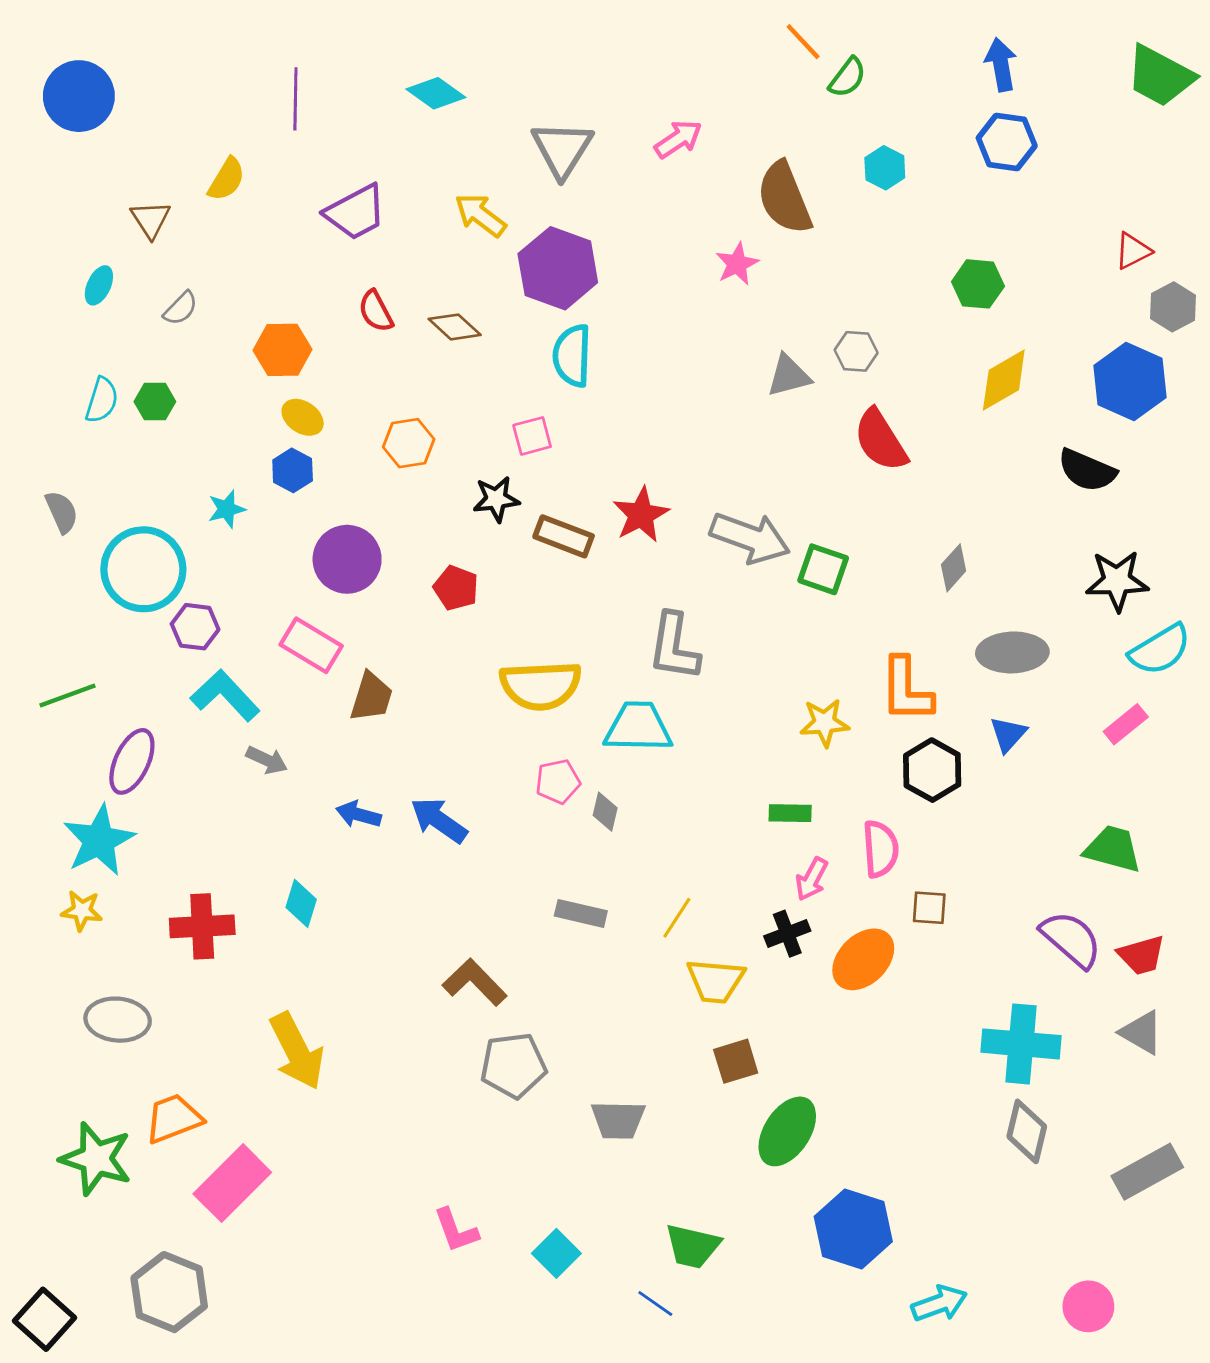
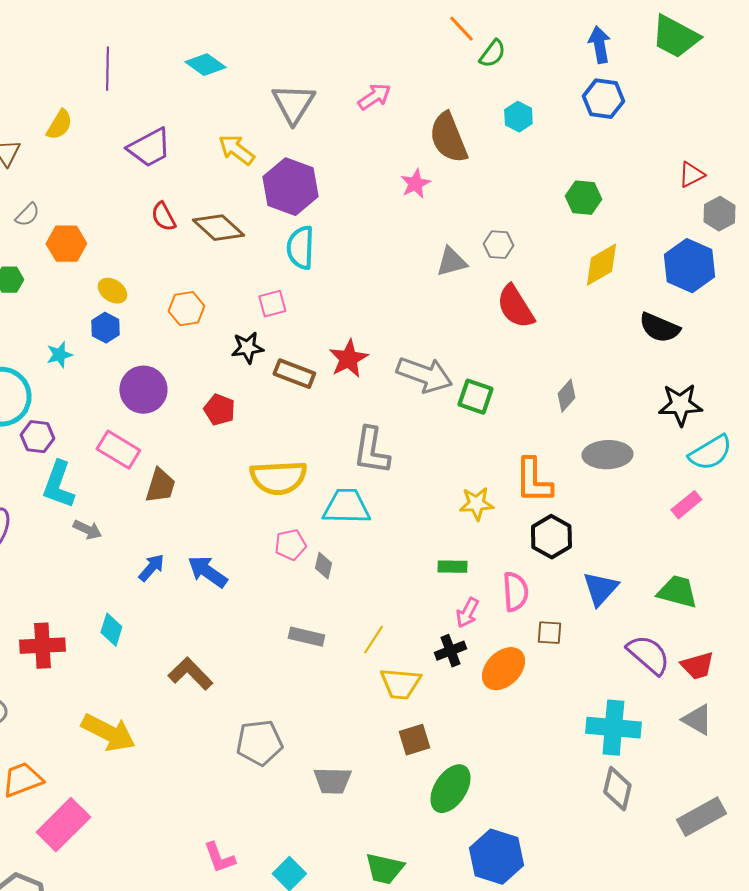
green trapezoid: (1160, 76) -> (675, 37), moved
brown diamond: (455, 327) -> (218, 228), size x1.4
orange hexagon: (282, 350) -> (66, 244), moved
cyan L-shape: (225, 695) -> (58, 485), turned -117
blue triangle: (1008, 734) -> (600, 589), moved, size x1.4
blue arrow: (358, 815) -> (151, 568), turned 116
brown L-shape: (475, 982) -> (190, 674), moved
yellow arrow: (297, 1051) -> (108, 733), turned -36

